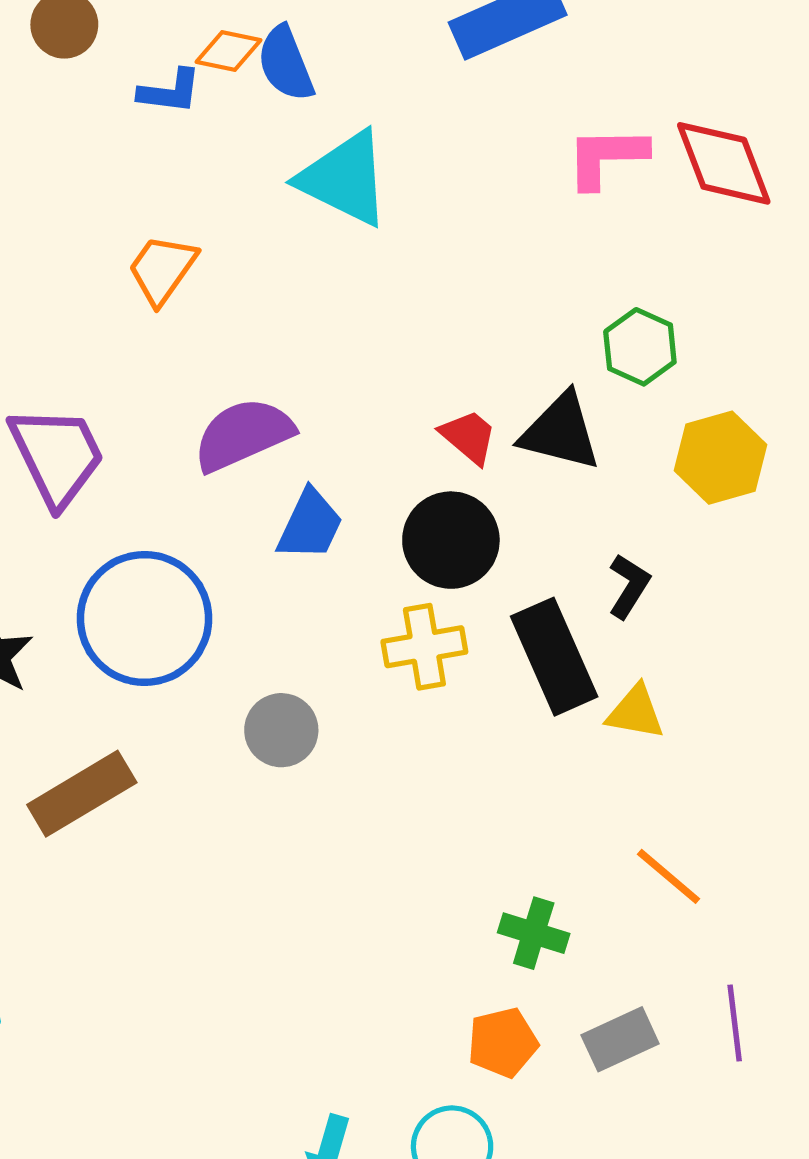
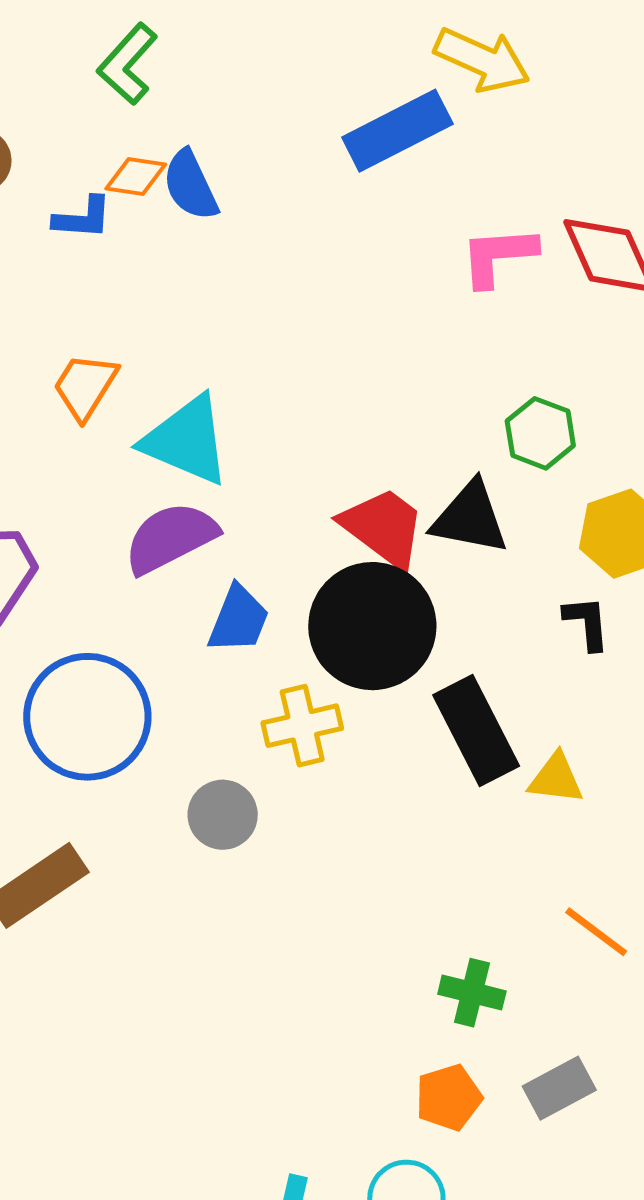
cyan triangle: (344, 179) -> (187, 440), moved
red trapezoid: (469, 437) -> (383, 527), size x1.6
black circle: (451, 540) -> (372, 626), size x1.4
black L-shape: (629, 586) -> (587, 623), moved, turned -34
yellow cross: (424, 647) -> (302, 726), moved

